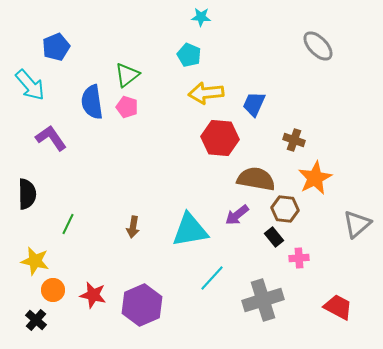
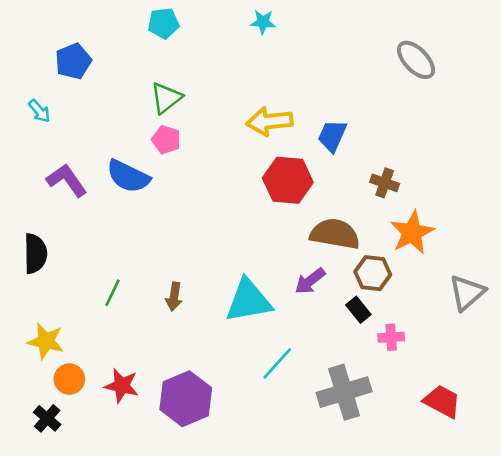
cyan pentagon: (189, 55) -> (164, 23), moved, turned -30
cyan arrow: (30, 85) -> (39, 111), size x0.6
blue semicircle: (92, 102) -> (128, 176), moved, turned -56
green line: (68, 224) -> (112, 293), moved

